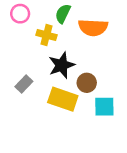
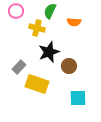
orange semicircle: (93, 27) -> (74, 22), size x0.6
yellow rectangle: (63, 99) -> (37, 84), moved
cyan square: (104, 107) -> (78, 98), moved

